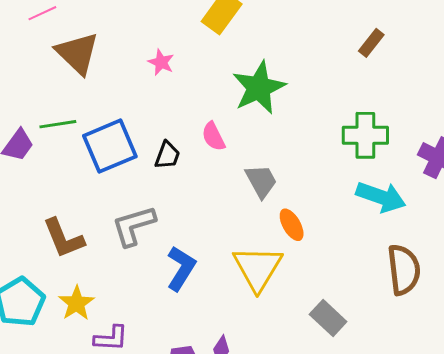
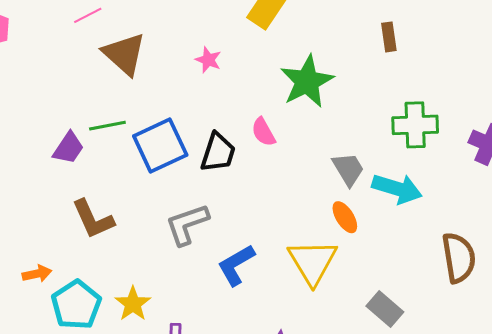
brown rectangle: (371, 43) -> (389, 37), moved, turned -44
black trapezoid: (167, 155) -> (218, 152), size x1.4
gray trapezoid: (261, 181) -> (348, 169), moved
cyan arrow: (381, 197) -> (397, 189), moved
brown L-shape: (64, 238) -> (93, 219), moved
blue L-shape: (181, 268) -> (236, 265), turned -150

